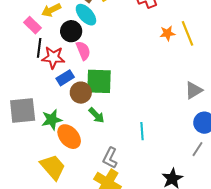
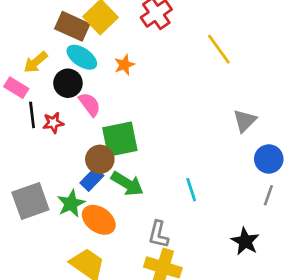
orange star: (167, 33) -> (124, 65), moved
red star: (53, 57) -> (53, 123), size x0.7
blue rectangle: (65, 78) -> (92, 179), moved
green arrow: (96, 115) -> (127, 184), size x1.4

